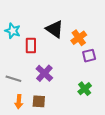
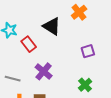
orange cross: (79, 38) -> (79, 12), moved
red rectangle: (31, 46) -> (29, 44), turned -35

